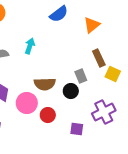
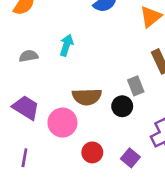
red circle: (48, 115) -> (92, 152), moved
purple square: (77, 129) -> (130, 158), turned 32

